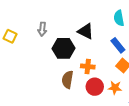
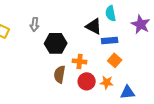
black triangle: (86, 31) -> (94, 26), moved
blue rectangle: (118, 45) -> (110, 40), turned -56

